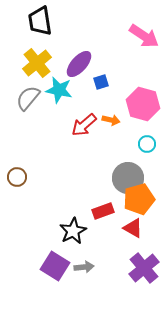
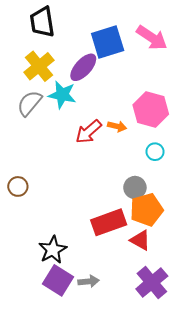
blue square: (101, 82) -> (108, 42), moved, size x2.0
gray circle: (128, 178) -> (135, 188), size x0.7
red rectangle: (103, 211) -> (109, 222), size x1.5
black star: (73, 231) -> (53, 250), moved

